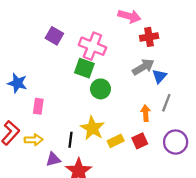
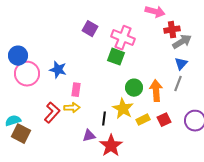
gray arrow: (143, 67) -> (182, 42), moved
green circle: (101, 89) -> (134, 88), moved
gray line: (166, 103) -> (178, 84), moved
orange arrow: (146, 113) -> (156, 91), moved, size x1.5
yellow arrow: (34, 140) -> (72, 108), moved

